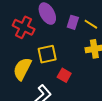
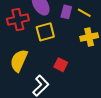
red cross: (24, 27) -> (18, 20), turned -35
yellow square: (47, 54) -> (45, 32), moved

